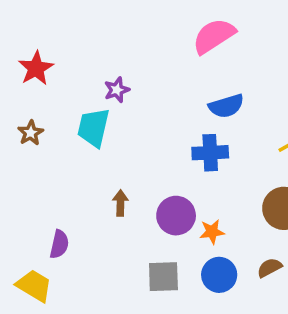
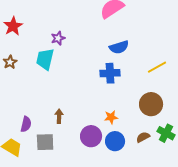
brown arrow: (120, 203) -> (59, 116), moved
purple circle: (176, 216) -> (91, 136), moved
gray square: (163, 277) -> (45, 142), moved

